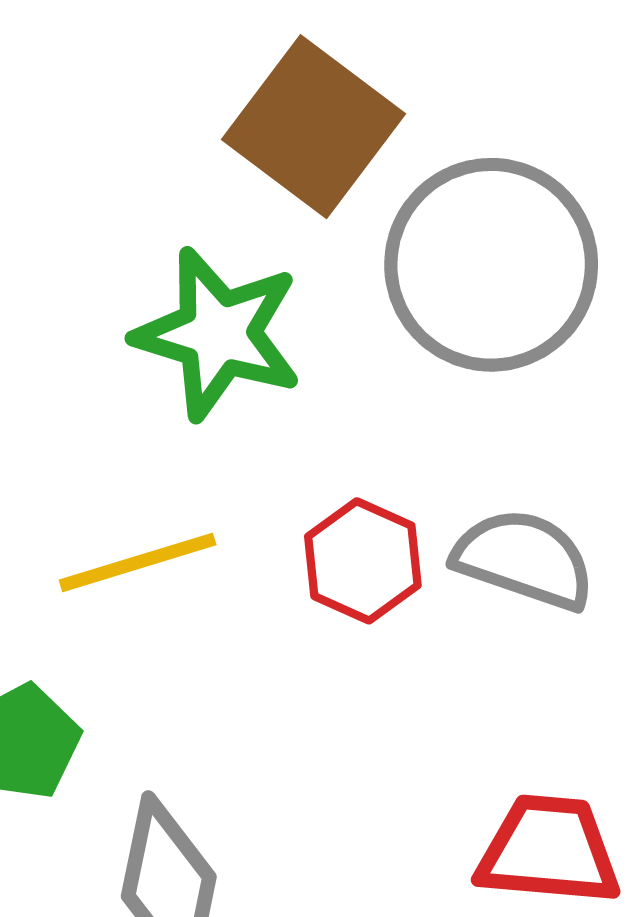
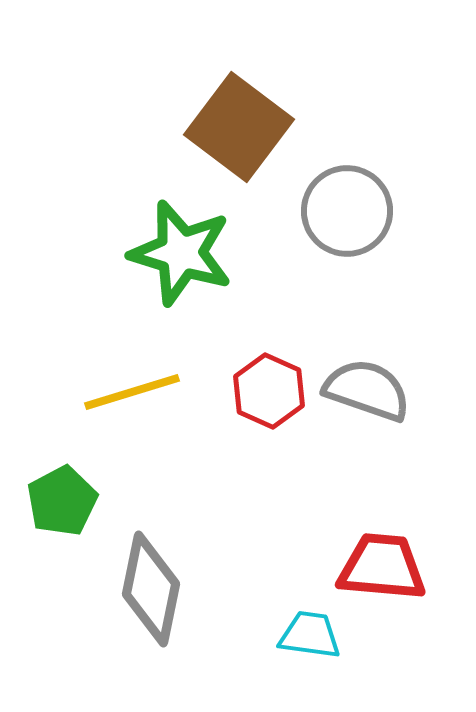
gray circle: (491, 265) -> (347, 211), size x0.7

